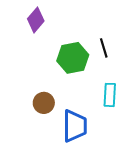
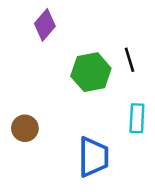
brown circle: (44, 103) -> (25, 128), moved

